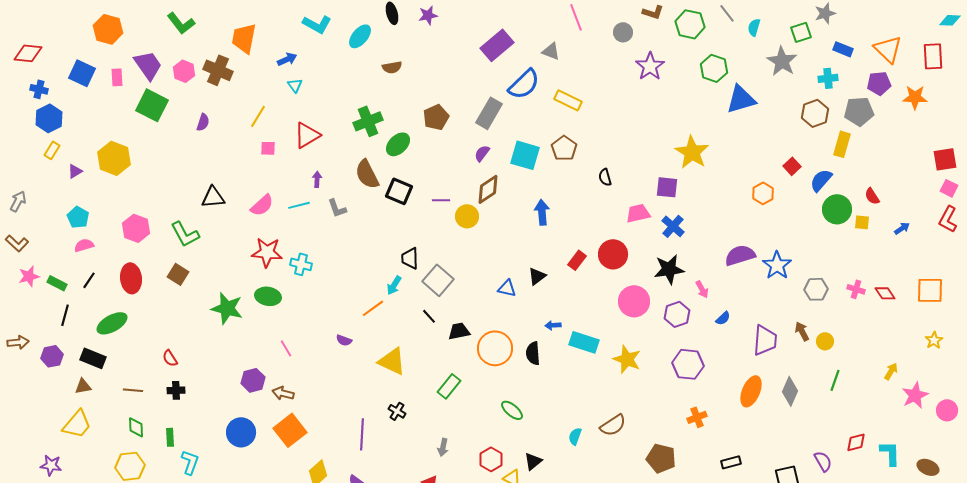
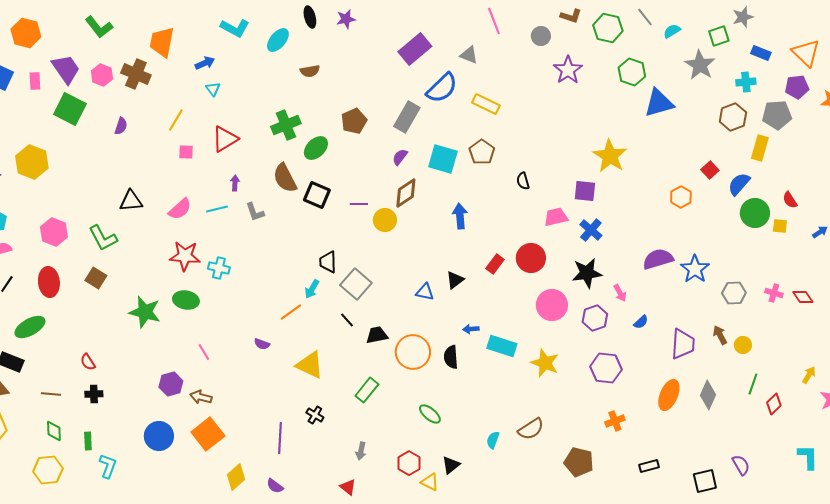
cyan semicircle: (754, 27) -> (672, 31), turned 42
red diamond: (856, 442) -> (774, 404), moved, turned -30

